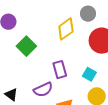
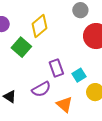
yellow diamond: (66, 29) -> (40, 26), moved
cyan square: (89, 74) -> (79, 75), moved, turned 32

